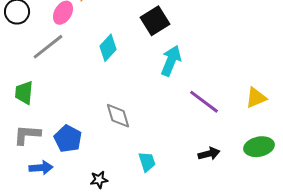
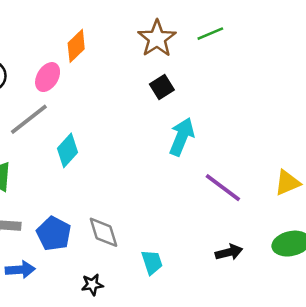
black square: (155, 21) -> (162, 87), size x0.7
cyan diamond: (108, 48) -> (67, 150), moved
gray diamond: (118, 116) -> (103, 232), moved

